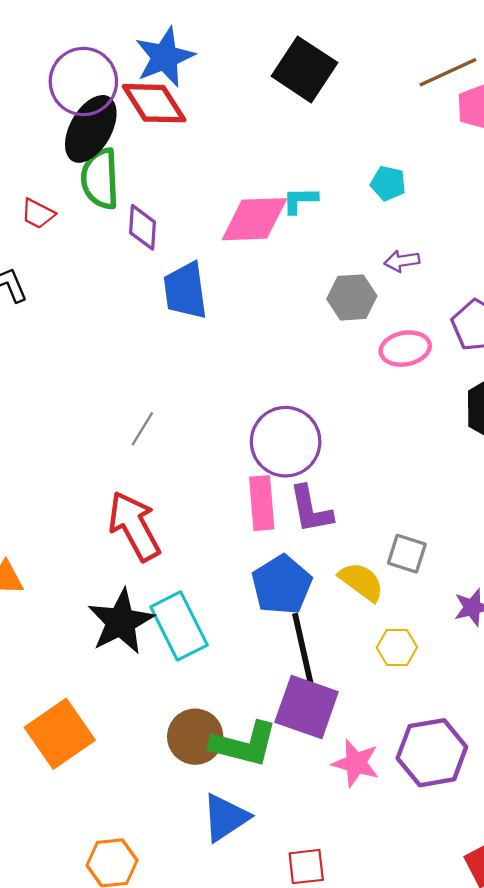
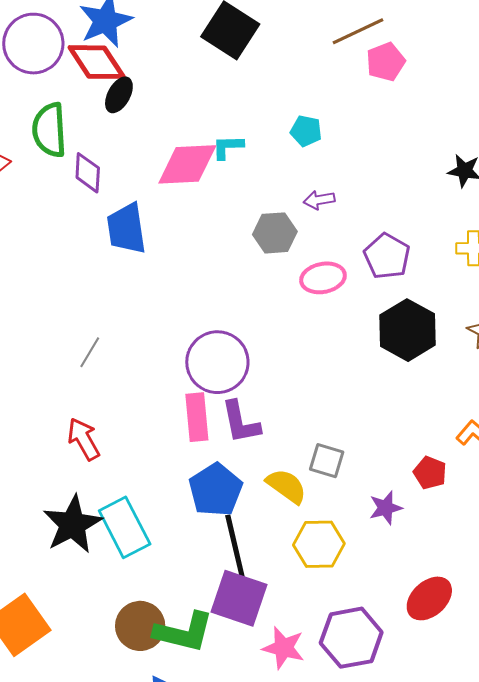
black ellipse: (91, 129) -> (119, 95), moved, size x0.6
red arrow: (134, 526) -> (84, 439), size x0.7
yellow hexagon: (397, 647) -> (319, 544), size x1.4

